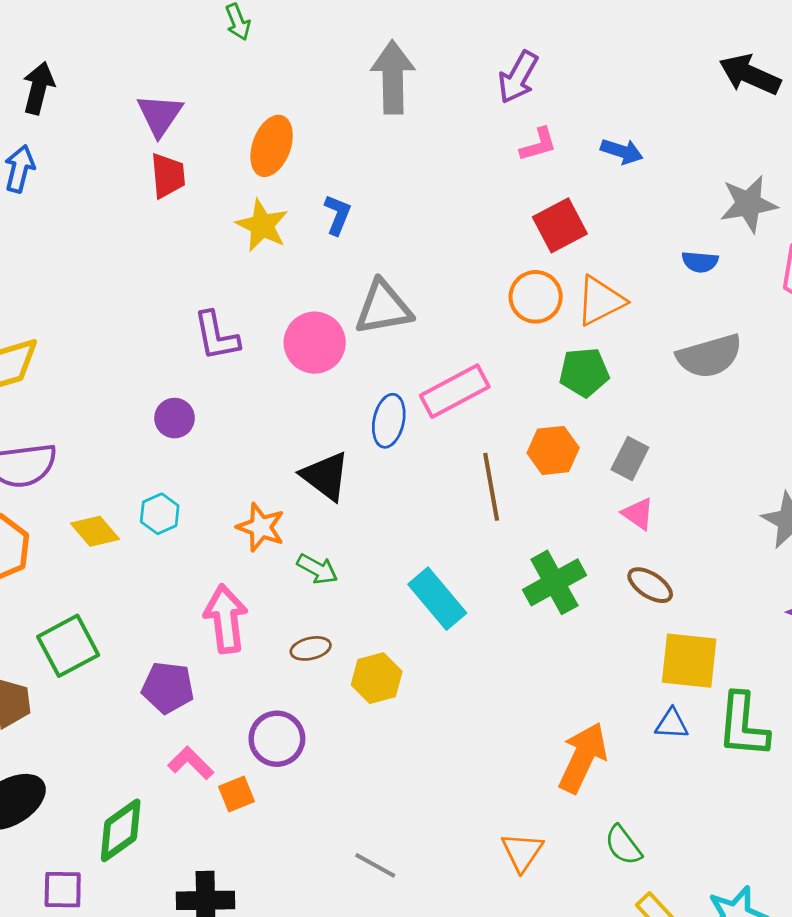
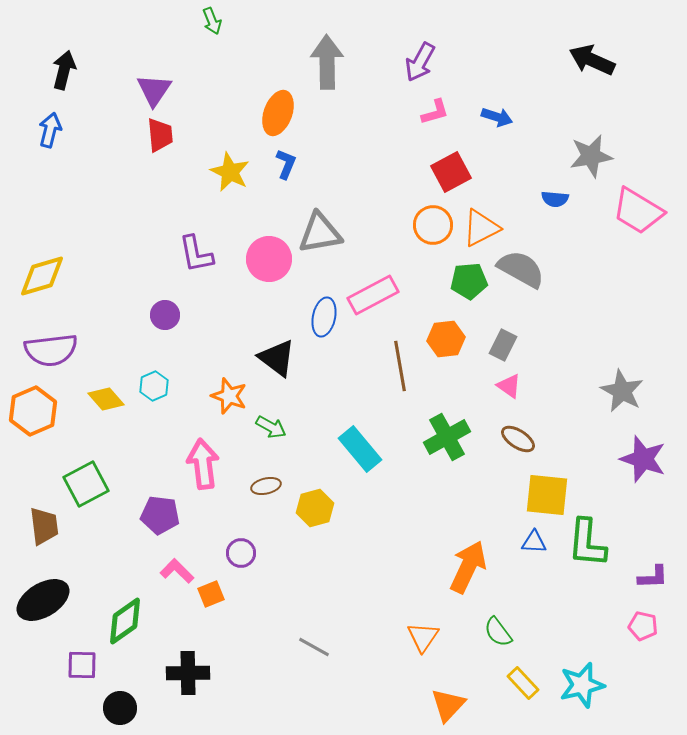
orange ellipse: (272, 146) -> (278, 113), moved
gray semicircle: (709, 356) -> (521, 269), moved, turned -135
purple circle: (277, 739) -> (241, 553), size x0.7

